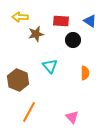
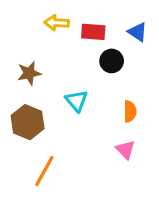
yellow arrow: (20, 17) -> (57, 23), moved
brown star: (36, 34) -> (29, 73), moved
pink triangle: (72, 117) -> (125, 150), moved

